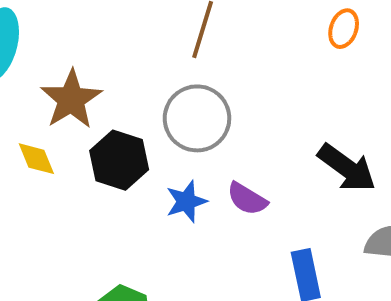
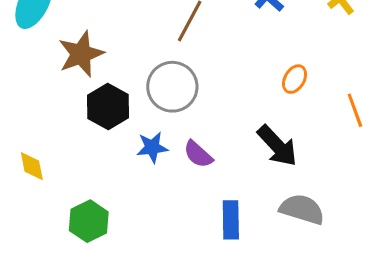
orange ellipse: (344, 29) -> (295, 79), moved
yellow diamond: (36, 159) -> (32, 166), moved

